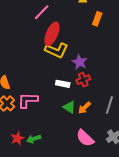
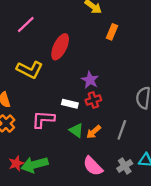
pink line: (42, 12) -> (26, 24), moved
yellow L-shape: (57, 50) -> (30, 70), moved
pink L-shape: (28, 100) -> (43, 119), moved
green arrow: (34, 139) -> (35, 165), size x1.6

